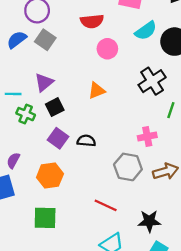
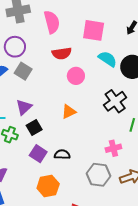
cyan semicircle: (146, 31) -> (108, 59), turned -108
orange hexagon: (50, 176) -> (48, 186), moved

